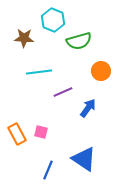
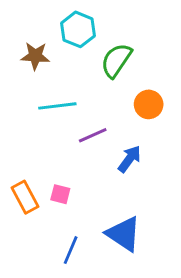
green semicircle: (79, 41) -> (116, 60), turned 140

